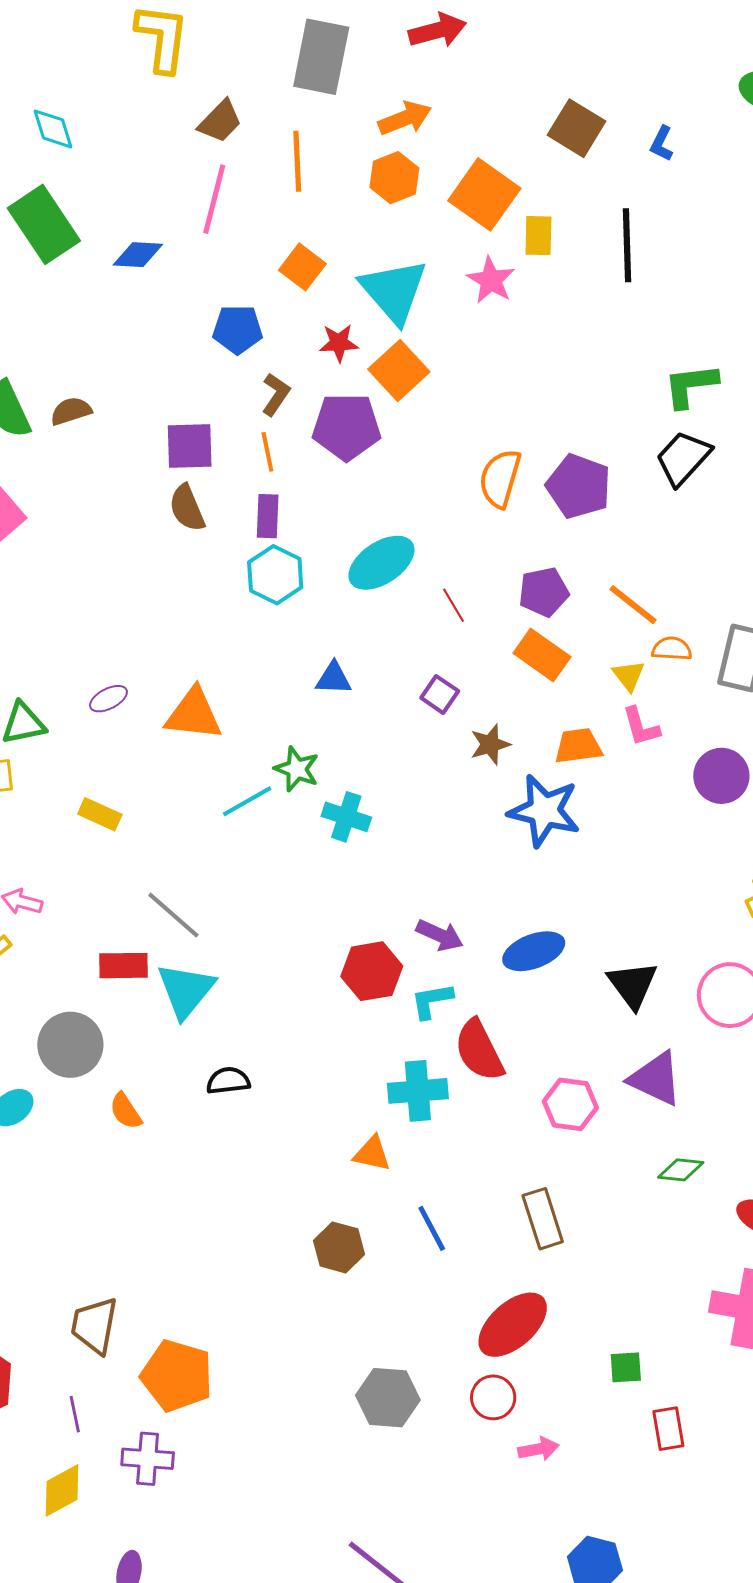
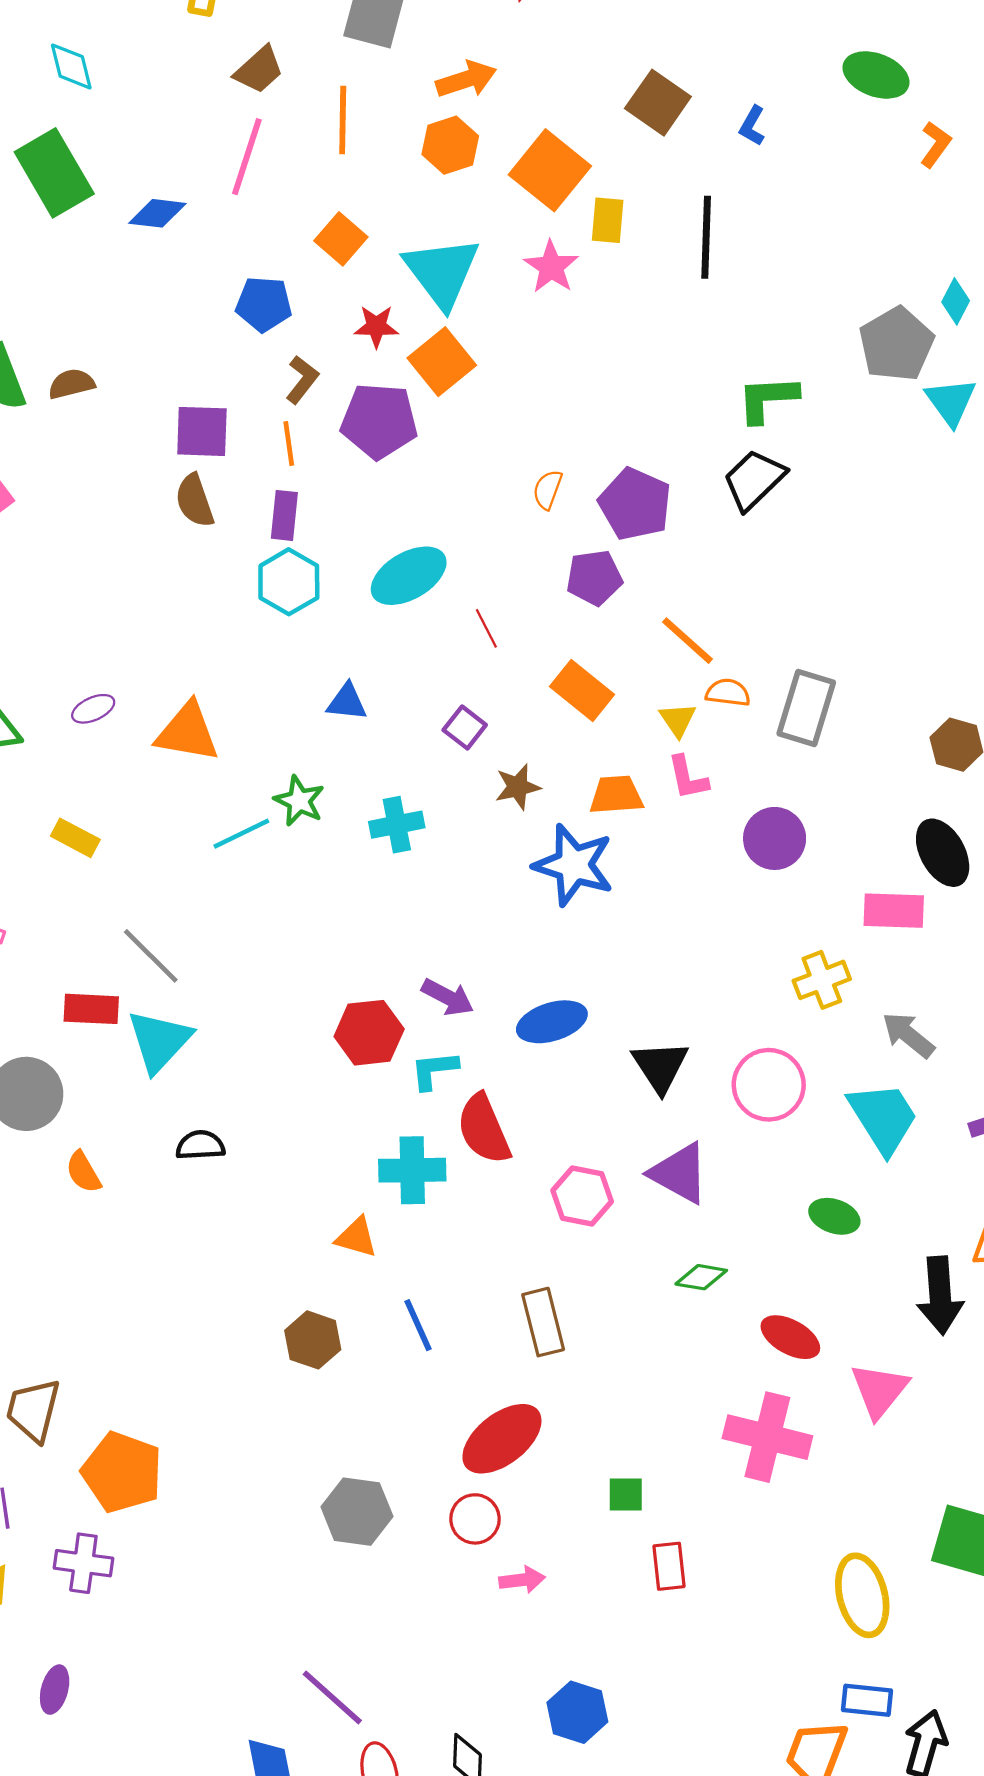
orange semicircle: (500, 478) -> (548, 490), size x0.6
purple pentagon: (544, 592) -> (594, 578), moved
cyan cross: (346, 817) -> (397, 825), moved, turned -33

